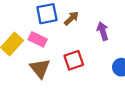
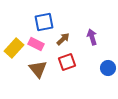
brown arrow: (71, 18) -> (63, 39), moved

